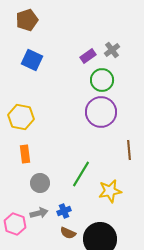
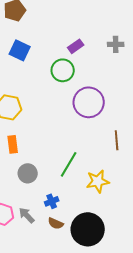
gray cross: (112, 50) -> (116, 44), moved, turned 35
green circle: (102, 80) -> (63, 70), moved
gray arrow: (39, 213) -> (27, 215), moved, turned -120

